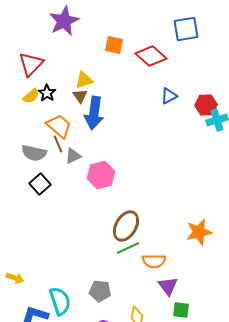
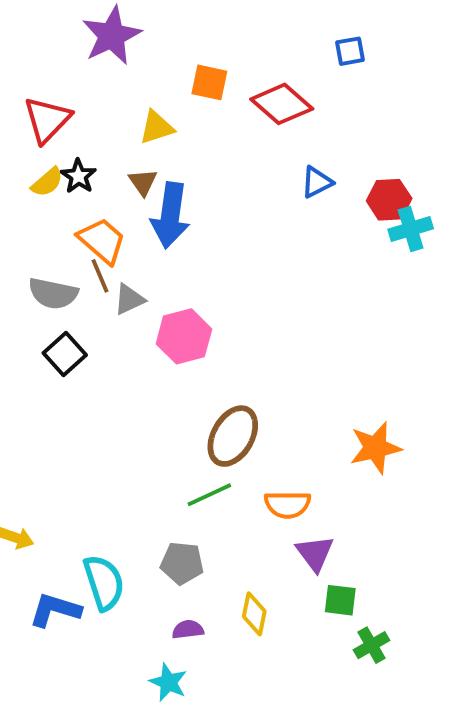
blue square: (186, 29) -> (350, 51), size x0.6
yellow triangle: (84, 80) -> (157, 127), moved
green line: (128, 248) -> (209, 495), moved

